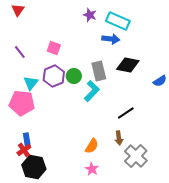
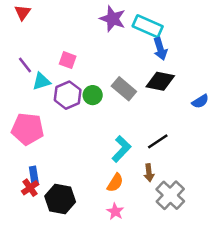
purple star: (90, 15) -> (113, 19), size x1.5
blue arrow: (111, 39) -> (160, 49), moved, turned 66
gray rectangle: (99, 71) -> (124, 89), turned -36
cyan triangle: (31, 83) -> (41, 81), moved, turned 35
cyan L-shape: (92, 91) -> (121, 149), moved
black hexagon: (34, 167) -> (60, 199), moved

